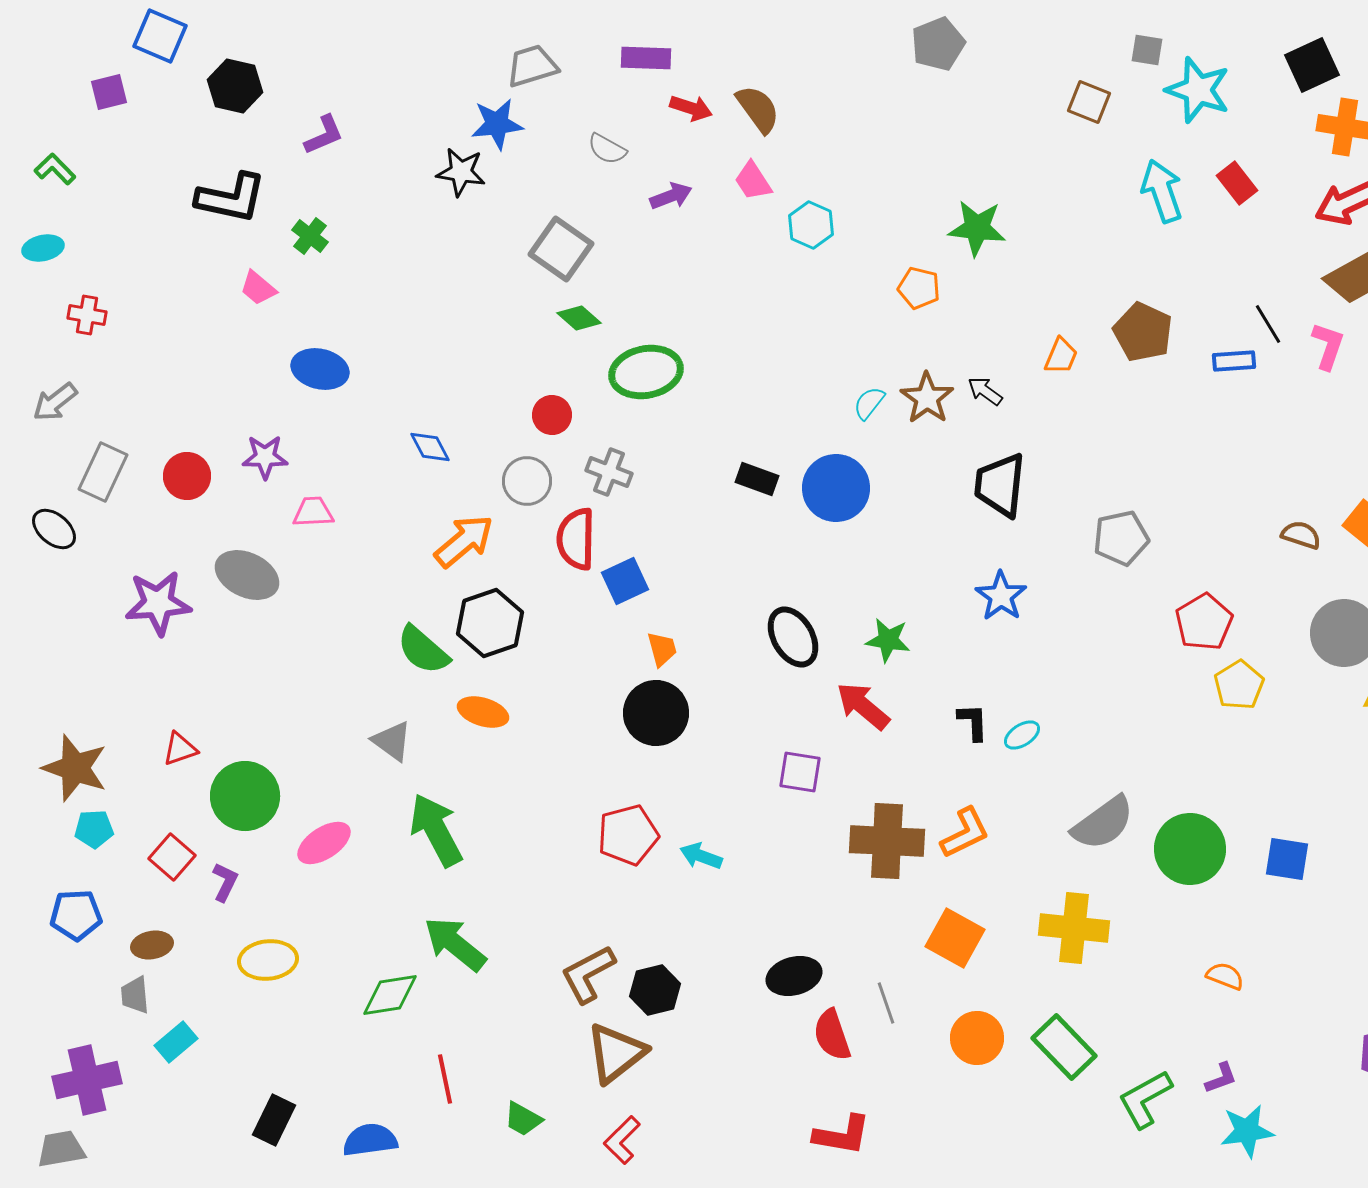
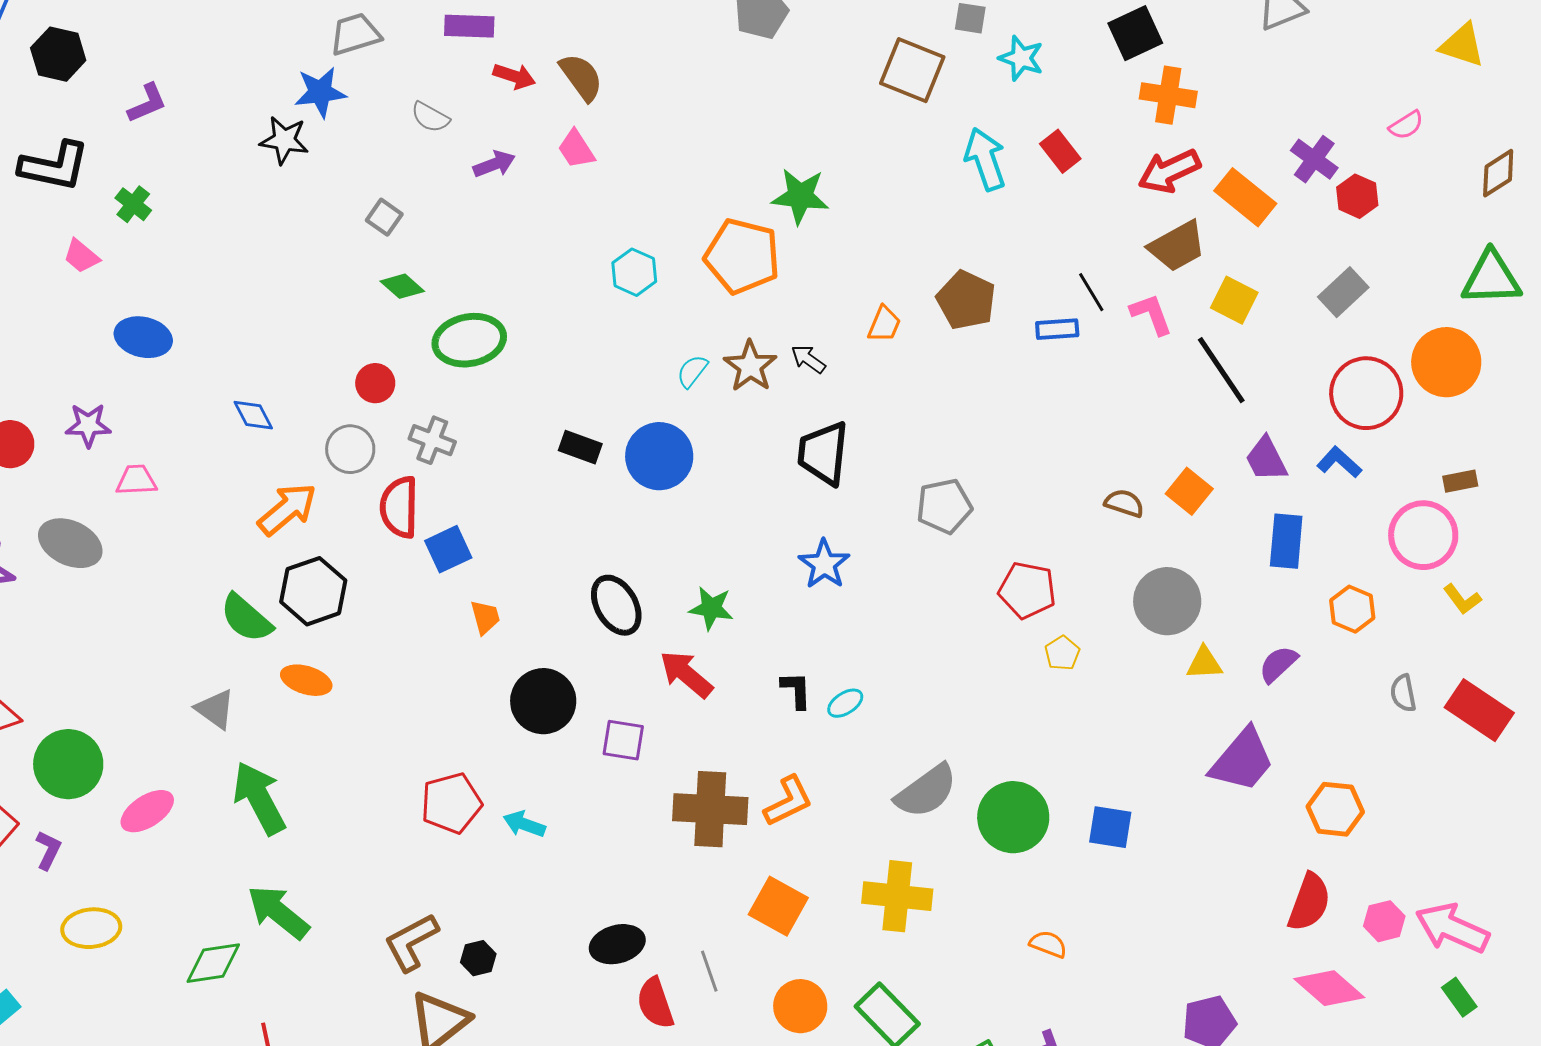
cyan star: (1198, 90) -> (1021, 58), size x0.7
brown square: (1089, 102) -> (912, 70), size x1.5
cyan hexagon: (811, 225) -> (634, 272), moved
gray square: (561, 249) -> (384, 217), size x0.6
orange pentagon: (919, 288) -> (742, 256), size x1.8
pink L-shape: (1328, 346) -> (1151, 314), turned -39
red pentagon: (1204, 622) -> (1027, 590), turned -30
yellow pentagon: (1239, 685) -> (1062, 653), size x0.7
black circle: (656, 713) -> (543, 701), moved
black hexagon: (655, 990) -> (478, 958), size x0.7

